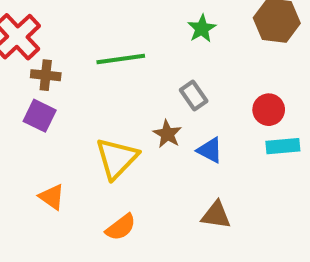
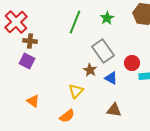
green line: (121, 59) -> (75, 22), moved, turned -60
gray rectangle: (194, 95) -> (103, 51), size x1.6
red circle: (269, 110) -> (132, 63), moved
yellow triangle: (117, 158) -> (76, 91), moved, size x0.7

